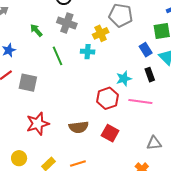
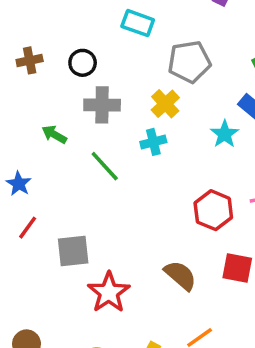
cyan star: (124, 79) -> (225, 134), moved
gray square: (28, 83) -> (73, 251), moved
brown semicircle: (79, 127) -> (180, 275), turned -114

